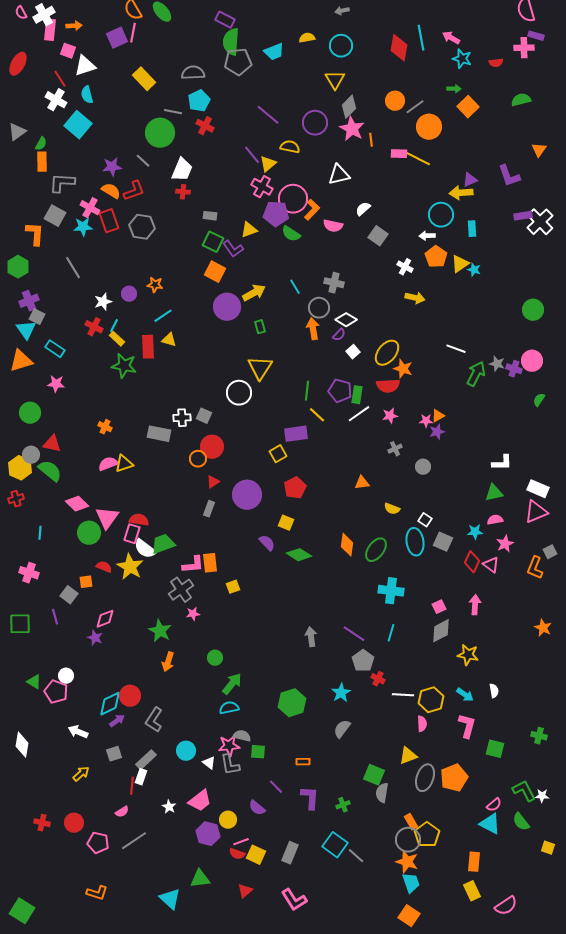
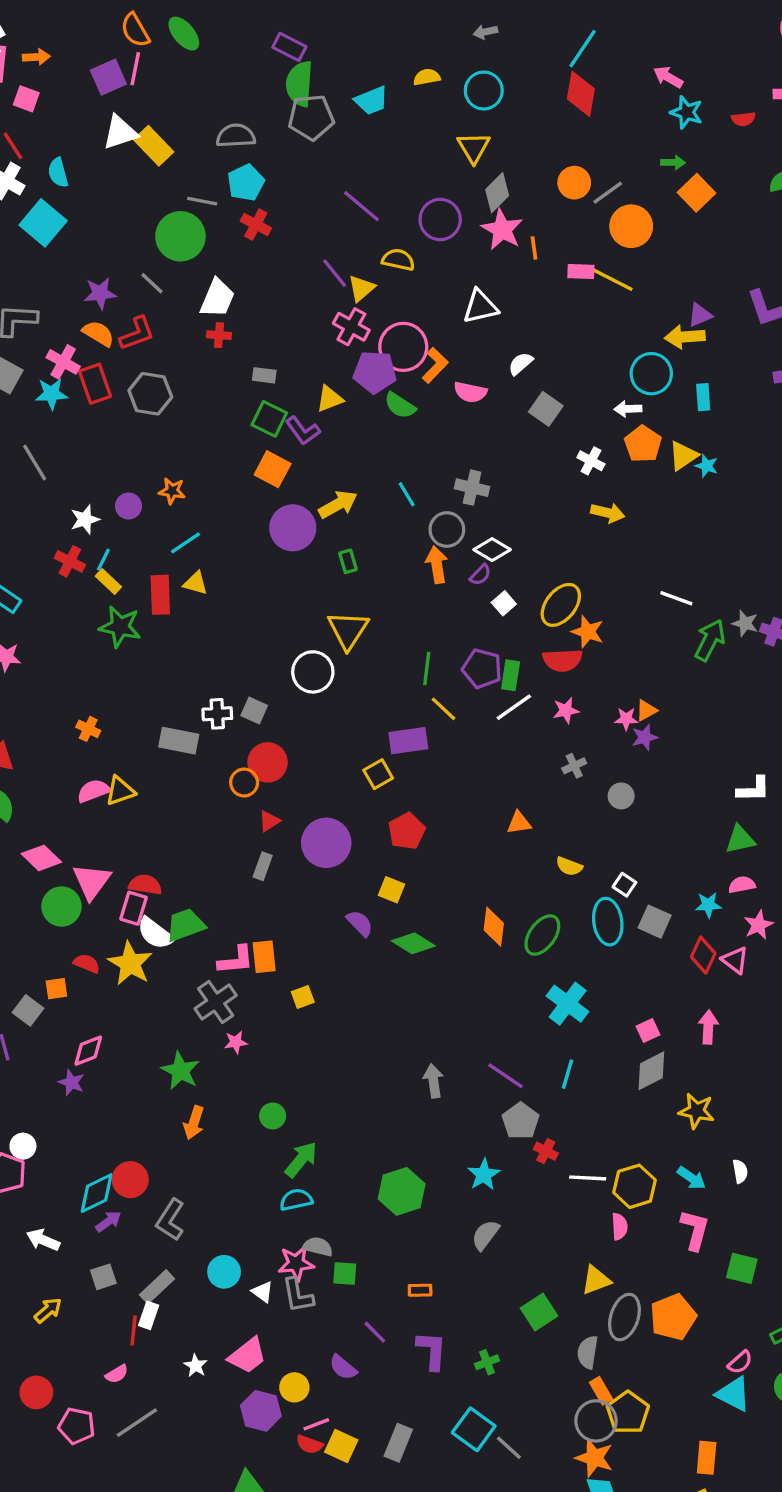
cyan line: (421, 38) -> (583, 49), moved, turned 45
white triangle: (85, 66) -> (120, 132), moved
cyan cross: (391, 591) -> (568, 1004), turned 30
green square: (374, 775) -> (539, 1312), turned 35
gray semicircle: (382, 793) -> (588, 1352), moved

